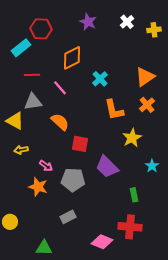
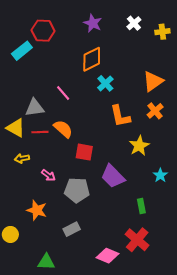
orange diamond: (72, 58) -> (92, 59), moved
red line: (32, 75) -> (40, 132), moved
orange star: (38, 187) -> (37, 210), moved
red cross: (130, 227) -> (137, 240), turned 35

